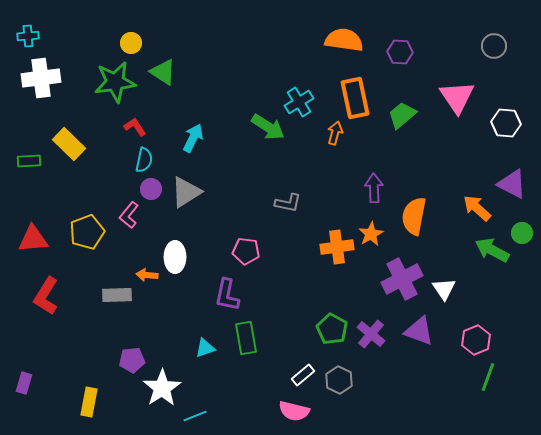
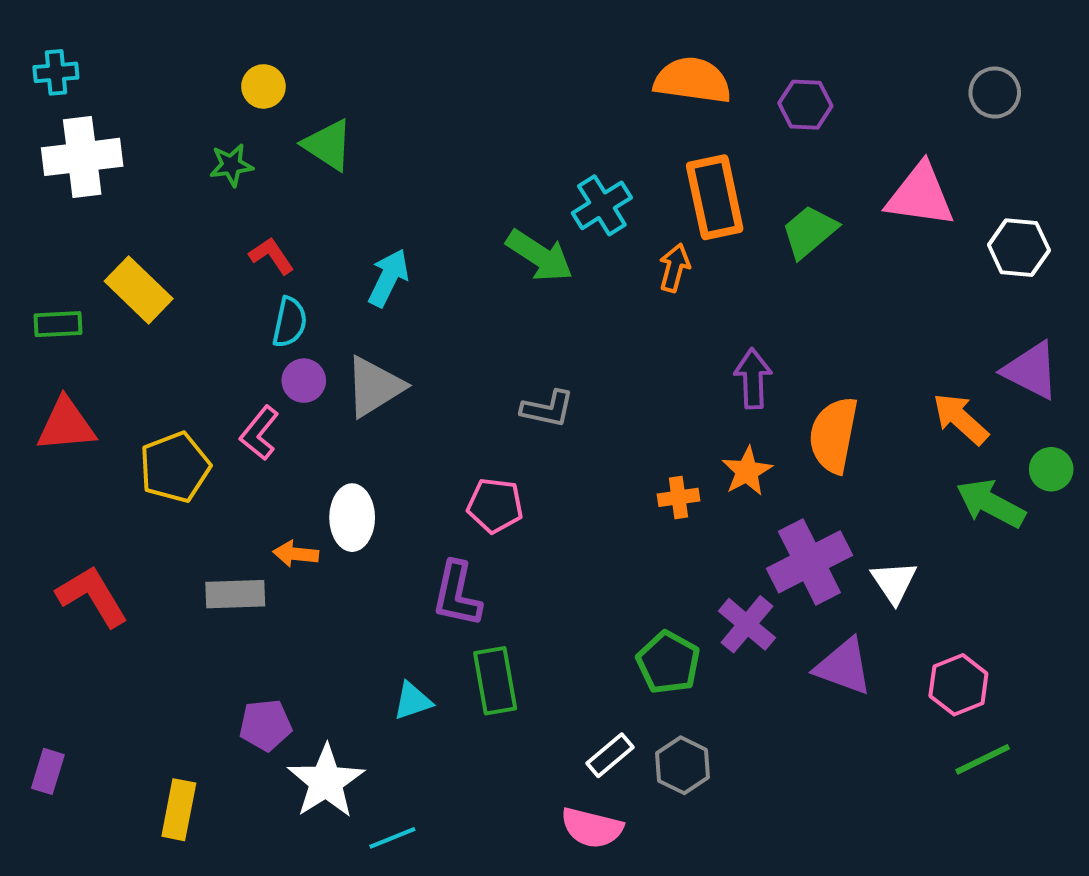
green star: (115, 82) -> (231, 165), size x0.5
pink triangle: (457, 97) -> (920, 195), turned -48
gray L-shape: (288, 203) -> (548, 409), moved
red triangle: (33, 239) -> (66, 425), moved
orange cross: (337, 247) -> (678, 497), size x0.6
red L-shape: (46, 296) -> (92, 596), turned 117
purple cross: (371, 334) -> (747, 624), moved
green line: (488, 377) -> (983, 759), turned 44

